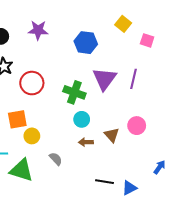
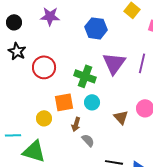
orange square: (17, 119) -> (64, 102), moved
brown arrow: (86, 142) -> (76, 124), moved, turned -72
gray semicircle: (56, 159) -> (88, 140), moved

